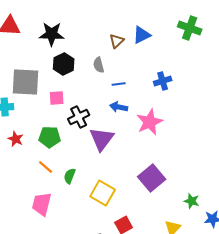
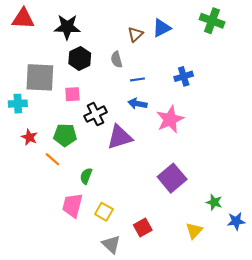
purple triangle: (102, 139) -> (120, 137), turned 36
orange line: (46, 167) -> (52, 159), moved
yellow square: (103, 193) -> (104, 212), moved, size x0.7
pink trapezoid: (42, 204) -> (72, 205), moved

